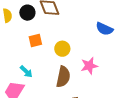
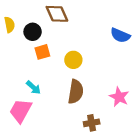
black circle: (27, 13) -> (33, 32), moved
pink star: (89, 66) -> (119, 97), moved, turned -30

